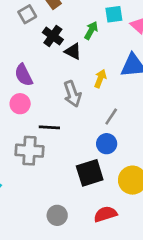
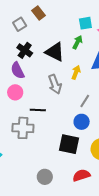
green arrow: (91, 30) -> (78, 42), moved
black cross: (53, 36) -> (25, 50), moved
black triangle: (73, 51) -> (55, 52), size x1.5
black square: (90, 173) -> (69, 144), turned 30

